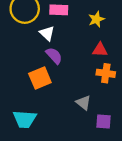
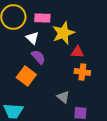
yellow star: (96, 19) -> (63, 33), moved, size x1.6
orange square: (40, 78) -> (26, 76), turned -30

